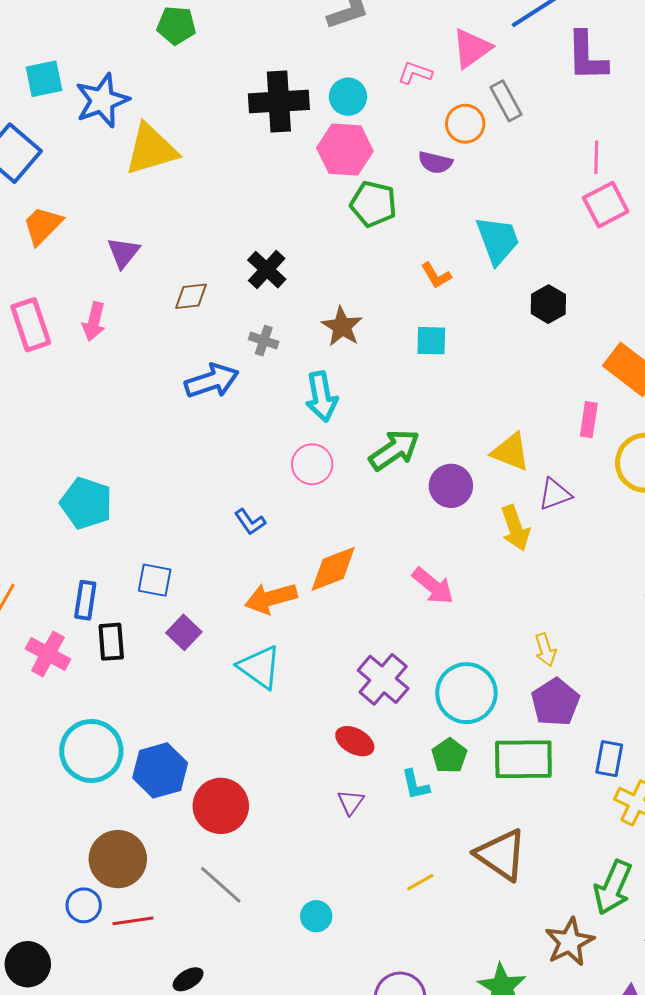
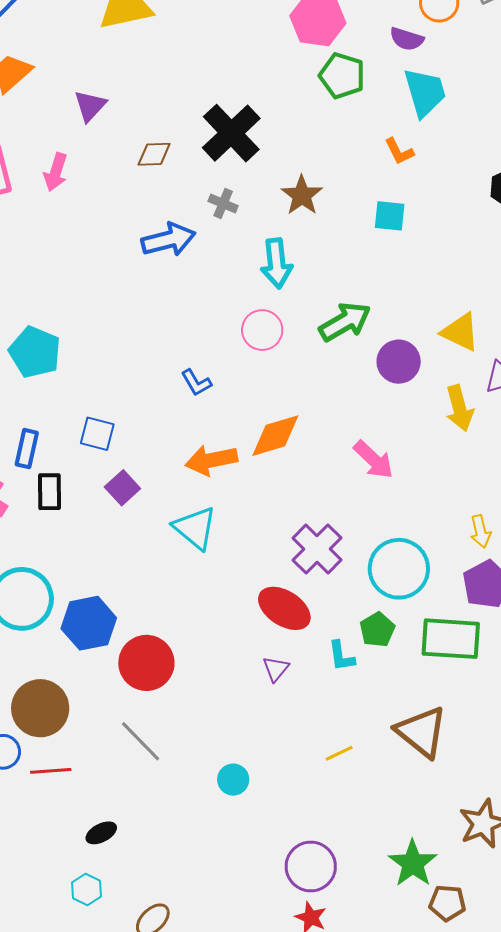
cyan trapezoid: (498, 240) -> (425, 92), moved
black cross: (267, 270) -> (231, 133), size x1.5
red ellipse: (355, 741) -> (284, 608), size x1.4

